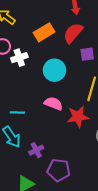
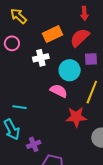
white cross: (19, 58) -> (41, 58), moved
cyan circle: (54, 70) -> (70, 70), moved
pink semicircle: (53, 104) -> (59, 91), moved

